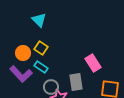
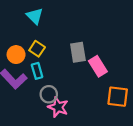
cyan rectangle: (41, 67) -> (37, 71), turned 40
gray rectangle: (76, 82) -> (78, 52), moved

